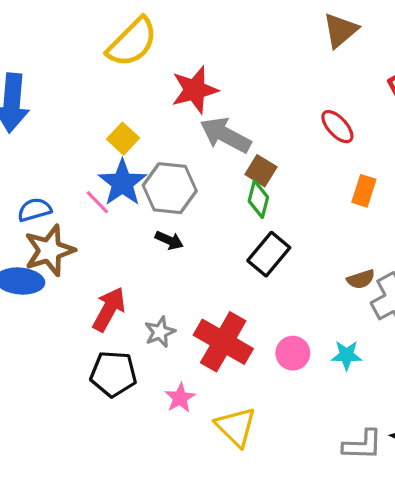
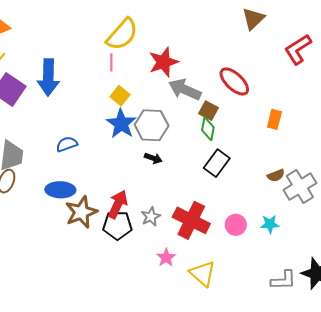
red ellipse: (337, 127) -> (234, 81), moved, size x1.4
pink line: (97, 202) -> (111, 62), moved, turned 48
brown star: (49, 250) -> (81, 212), moved
black pentagon: (113, 374) -> (117, 225), moved

